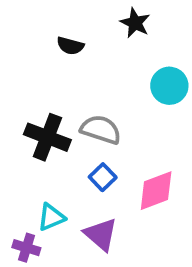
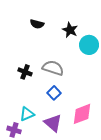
black star: (135, 23) -> (70, 30), moved
black cross: (47, 137) -> (25, 72), size x0.6
pink diamond: (156, 191) -> (82, 114), moved

